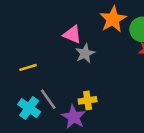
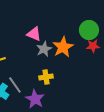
orange star: (113, 19) -> (63, 47), moved
yellow cross: (88, 100) -> (46, 77), moved

